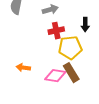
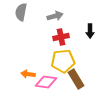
yellow pentagon: (70, 48) -> (63, 61), moved
pink diamond: (55, 76) -> (46, 82), moved

